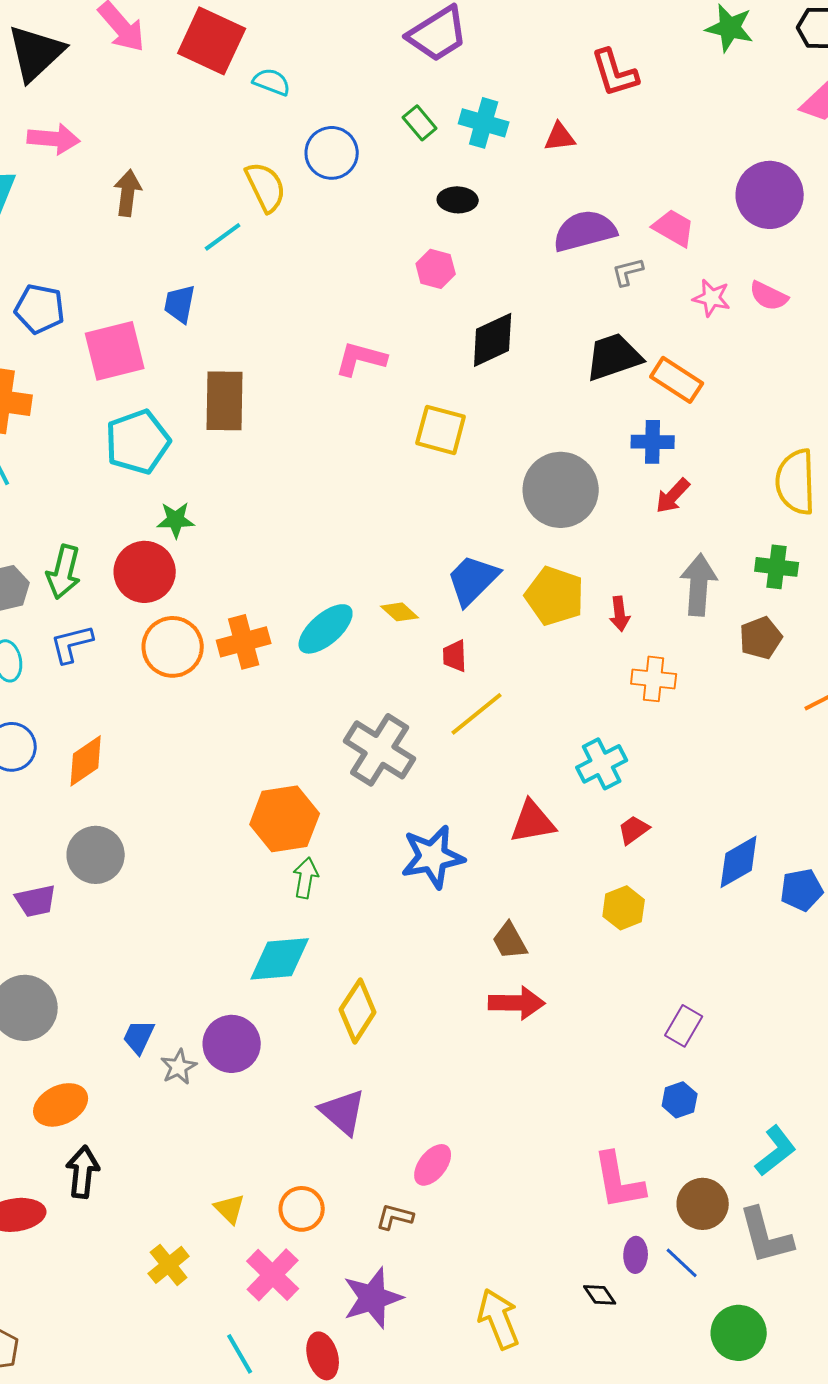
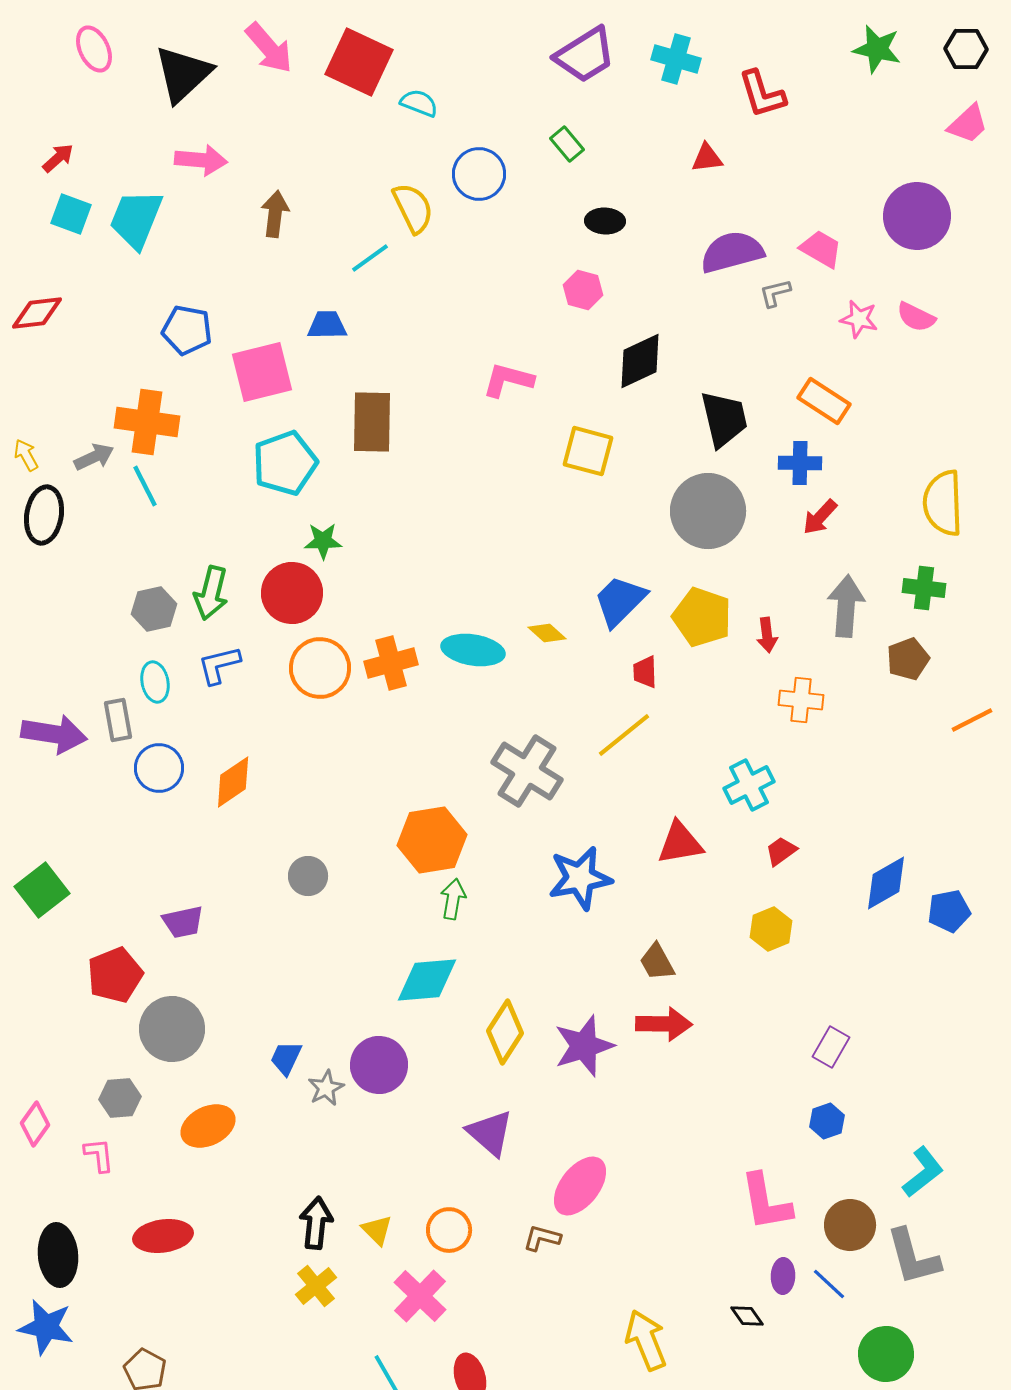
cyan cross: (484, 123) -> (676, 59), moved
blue trapezoid: (180, 304) -> (327, 325), turned 78
black trapezoid: (614, 357) -> (724, 419), moved, turned 96
cyan ellipse: (326, 629) -> (473, 650), turned 50
red trapezoid: (455, 656) -> (645, 672), moved
gray circle: (96, 855) -> (308, 876), moved, size x0.7
pink ellipse: (433, 1165) -> (580, 1186), size x1.4
black arrow: (83, 1172) -> (316, 1223), moved
purple star: (373, 1298) -> (584, 1046), moved

